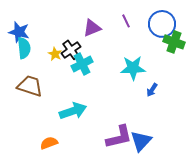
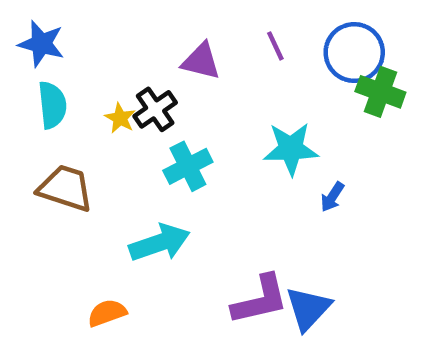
purple triangle: (92, 28) -> (201, 61), turned 36
blue star: (19, 32) -> (41, 44), moved
cyan cross: (82, 64) -> (188, 166), moved

